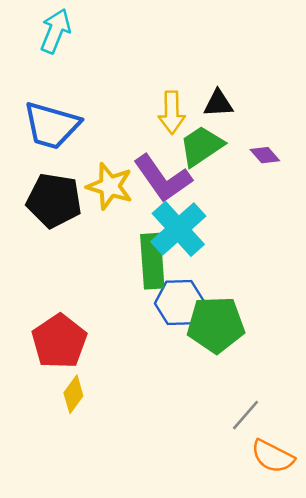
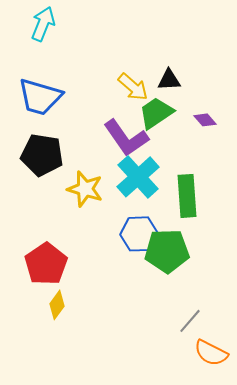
yellow arrow: (172, 112) -> (133, 87), turned -48
yellow star: (110, 186) -> (85, 189), moved
green rectangle: (152, 261) -> (187, 196), moved

